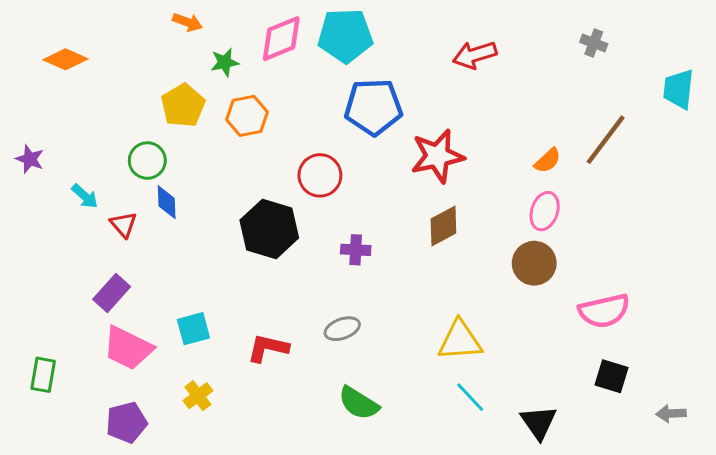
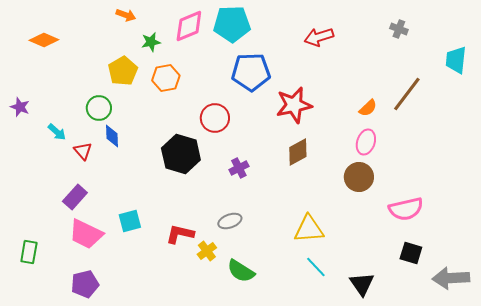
purple cross: (356, 250) -> (239, 168), turned -30
yellow cross: (198, 396) -> (207, 251), moved
gray arrow: (671, 414) -> (451, 278), size x1.8

